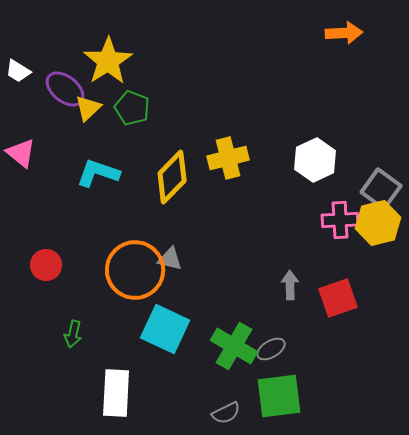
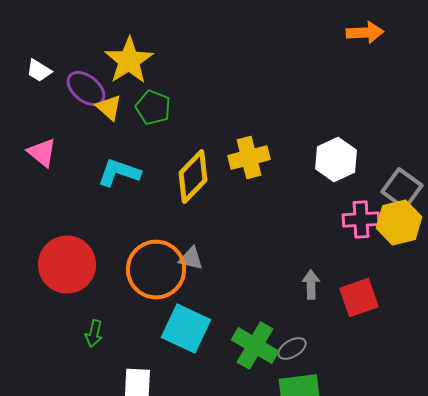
yellow triangle: (88, 108) -> (109, 108), turned -36
red circle: (46, 265) -> (67, 265), size x1.8

